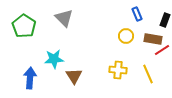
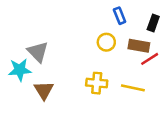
gray triangle: (64, 18) -> (38, 52), moved
yellow line: (148, 74) -> (133, 88), turned -54

